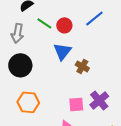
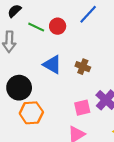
blue triangle: (62, 51) -> (52, 65), moved, turned -30
black circle: (20, 65) -> (19, 88), moved

